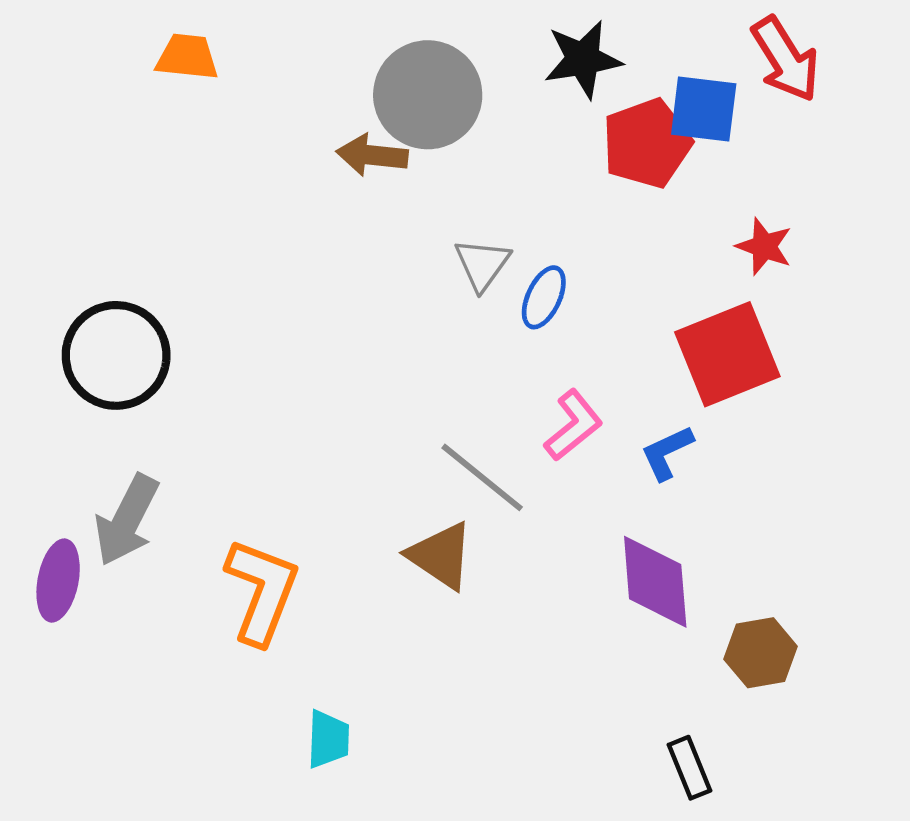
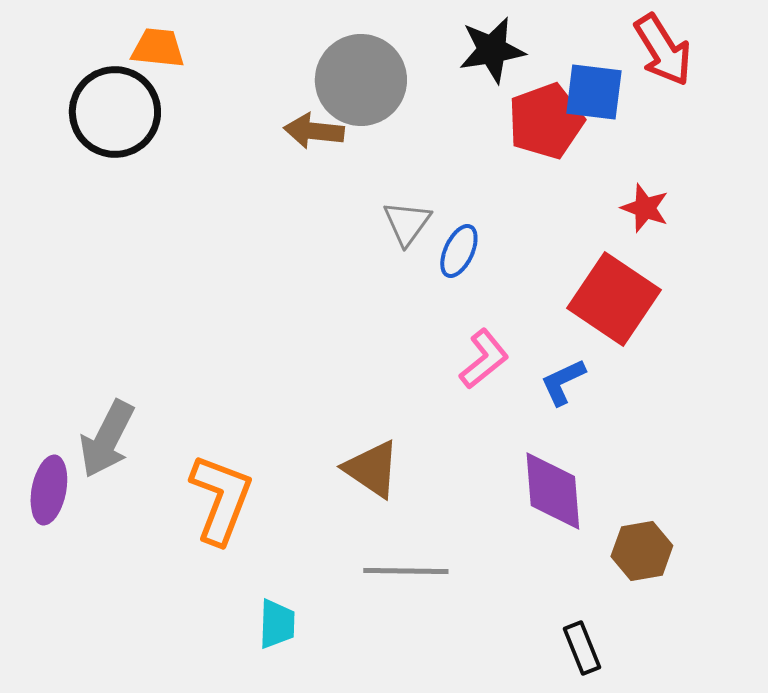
red square: (727, 354) -> (614, 299), turned -34
black circle: (116, 355) -> (115, 112), moved
gray line: (482, 477) -> (406, 571), moved, turned -38

